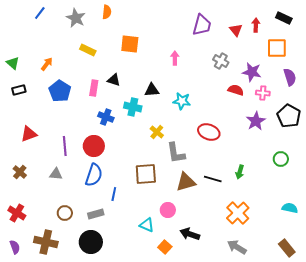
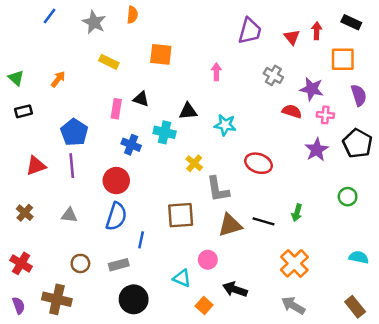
blue pentagon: (60, 91) -> (74, 132), moved
purple line: (65, 146) -> (72, 166), moved
black circle: (91, 242) -> (134, 299), moved

